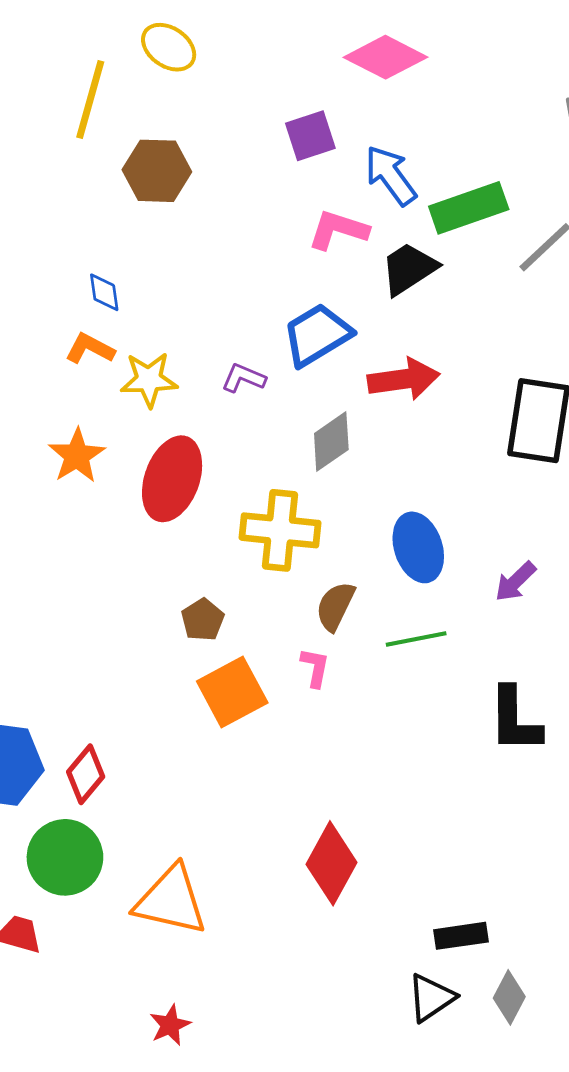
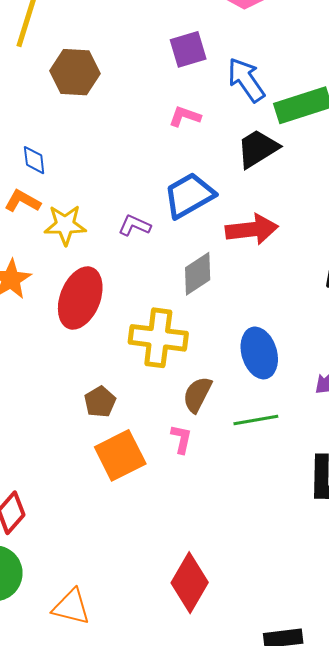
pink L-shape: (338, 230) -> (185, 116), moved, size x0.7
orange triangle: (171, 900) -> (71, 607), size x0.7

